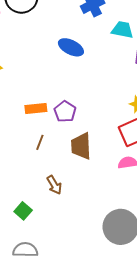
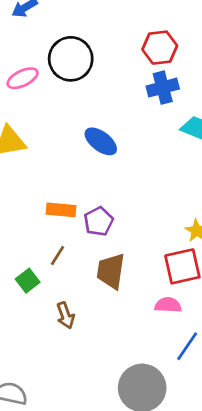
blue ellipse: (71, 47) -> (101, 141), moved
green square: (23, 211) -> (28, 281), moved

